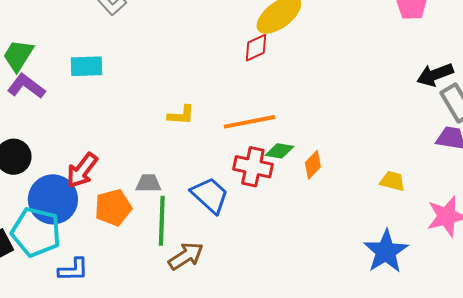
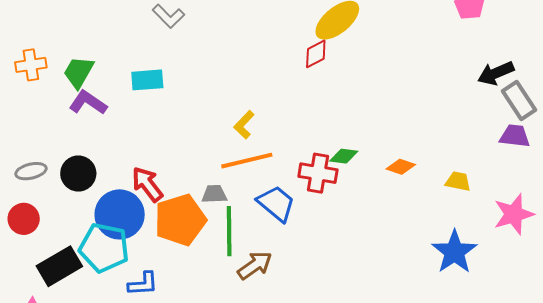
yellow L-shape: (181, 115) -> (244, 125), turned 132
orange line: (249, 122) -> (247, 161), moved
orange diamond: (313, 165) -> (401, 167), moved, turned 68
red arrow: (82, 170) -> (147, 184), turned 108
orange pentagon: (113, 207) -> (180, 220), size x1.4

